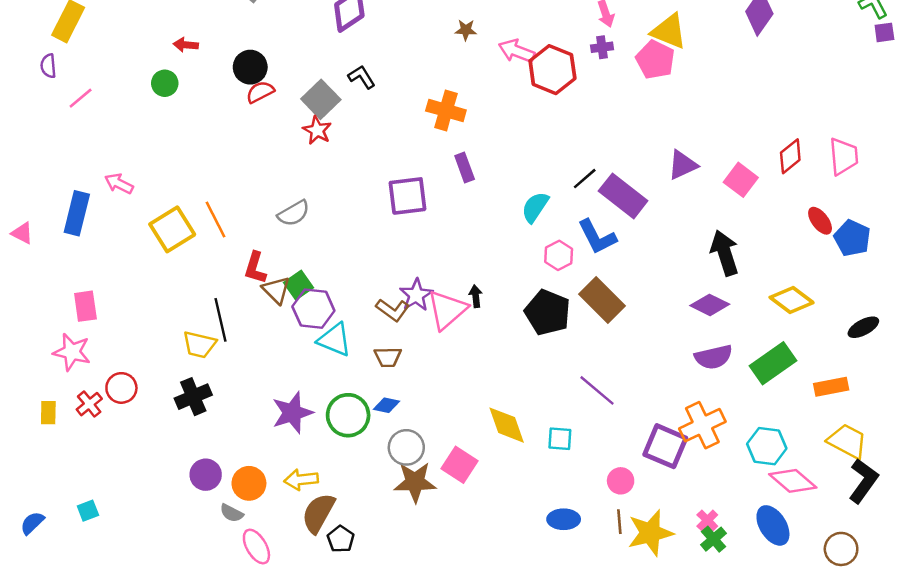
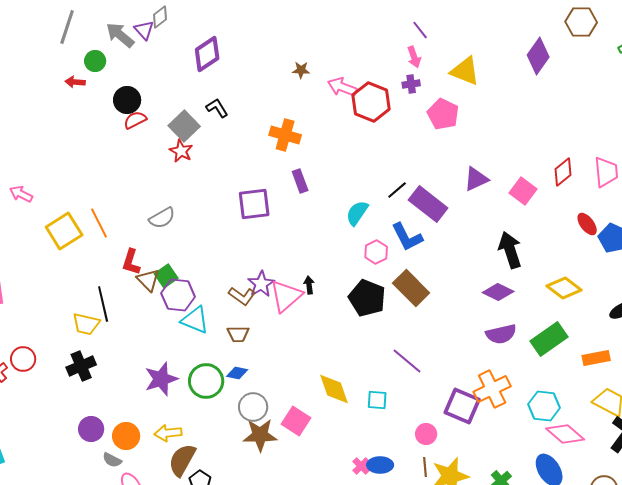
pink pentagon: (655, 60) -> (443, 114), moved
green circle: (165, 83) -> (95, 61), moved
pink cross: (707, 520) -> (361, 466), moved

